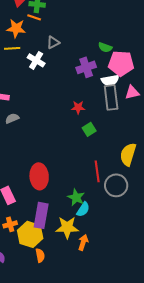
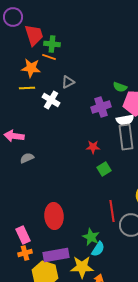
purple rectangle: (41, 215) -> (56, 255), turned 70
orange cross: (10, 224) -> (25, 253), moved

